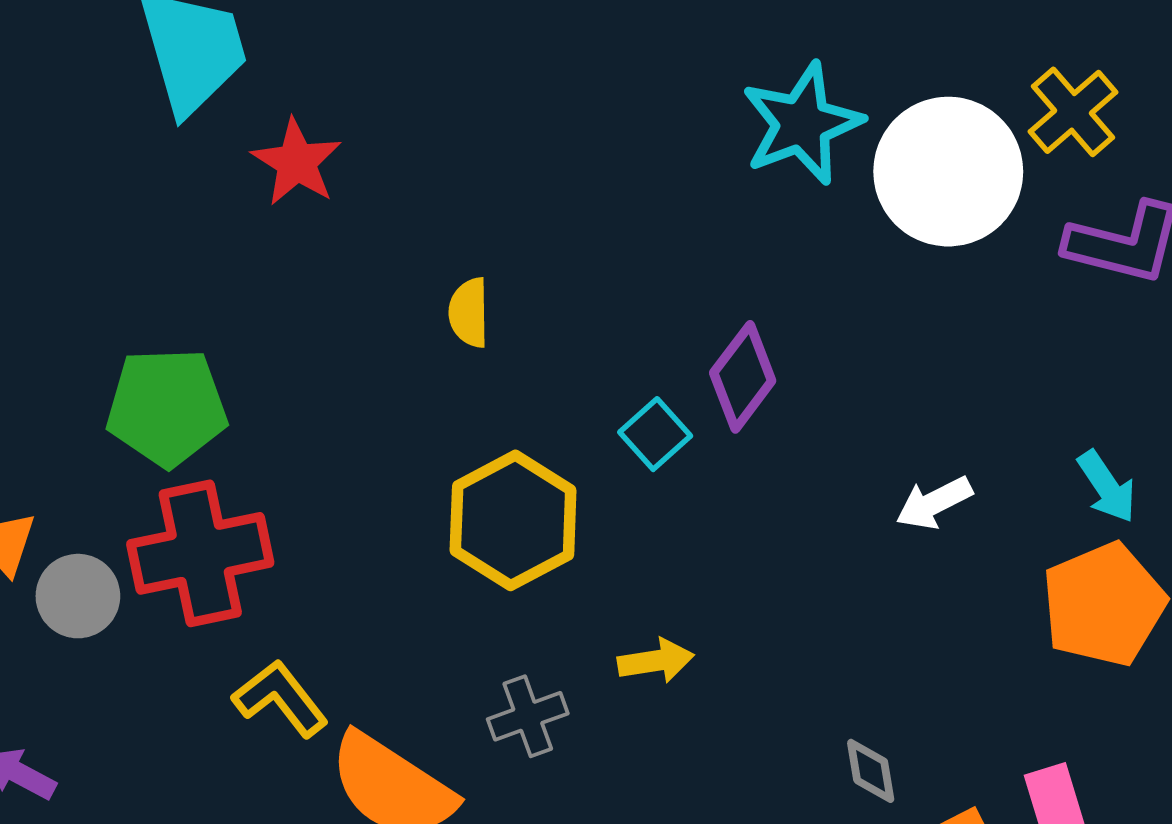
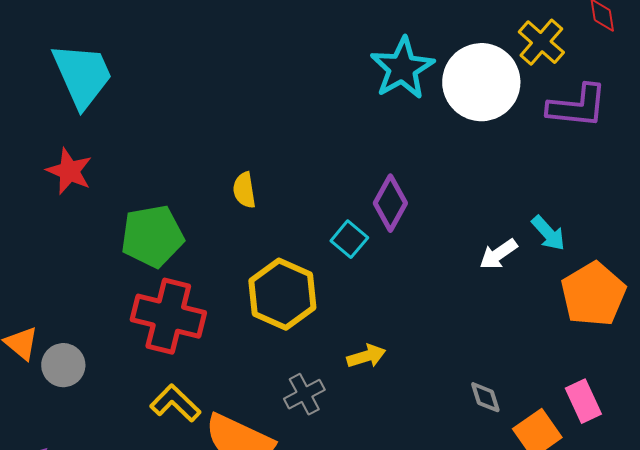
red star: (297, 162) -> (69, 171), moved
green pentagon: (167, 407) -> (152, 236), moved
cyan arrow: (1107, 487) -> (548, 233), moved
red cross: (200, 553) -> (168, 316), moved, turned 34

